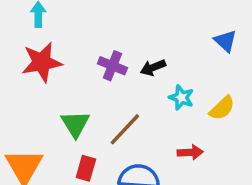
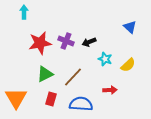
red star: (42, 62) -> (40, 43), moved
green triangle: (75, 124) -> (45, 74), turned 36

